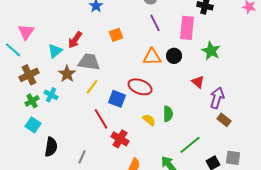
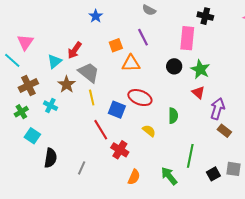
purple line: (155, 23) -> (143, 37), moved
green star: (211, 51) -> (200, 69), moved
orange triangle: (152, 57) -> (131, 63), moved
gray trapezoid: (89, 62) -> (89, 72), turned 30
yellow line: (92, 87) -> (92, 98), turned -49
green cross: (32, 101) -> (21, 112), moved
green semicircle: (168, 114) -> (173, 116), moved
green line: (190, 145) -> (190, 156), turned -40

